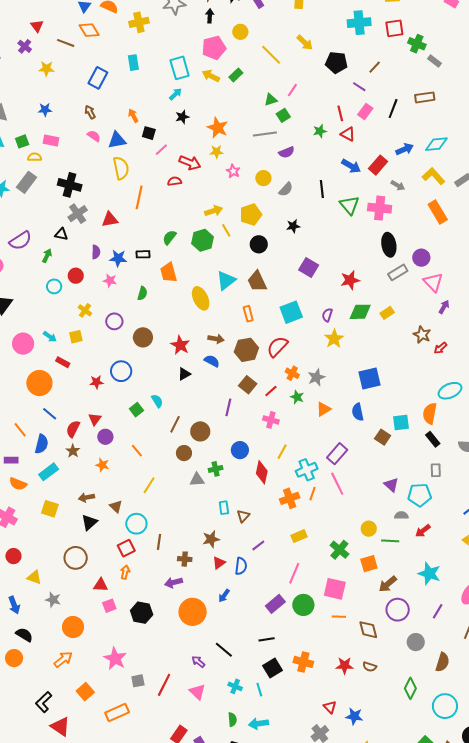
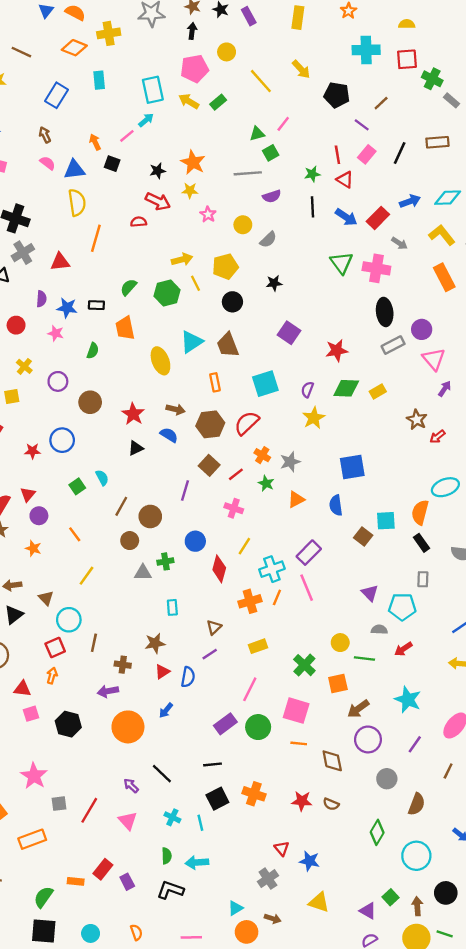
orange diamond: (89, 30) -> (74, 48), moved, turned -40
black star: (182, 117) -> (158, 171), moved
pink line: (161, 150) -> (127, 136), moved
black line: (322, 189) -> (313, 207), moved
brown triangle: (243, 516) -> (214, 627), moved

